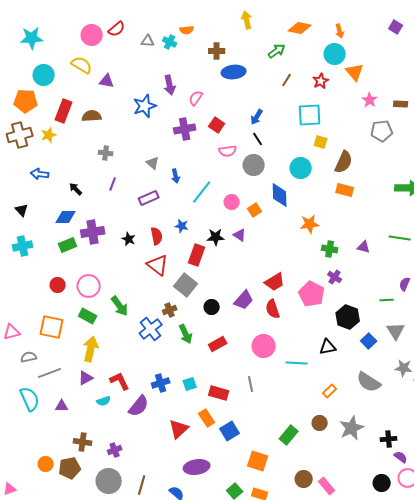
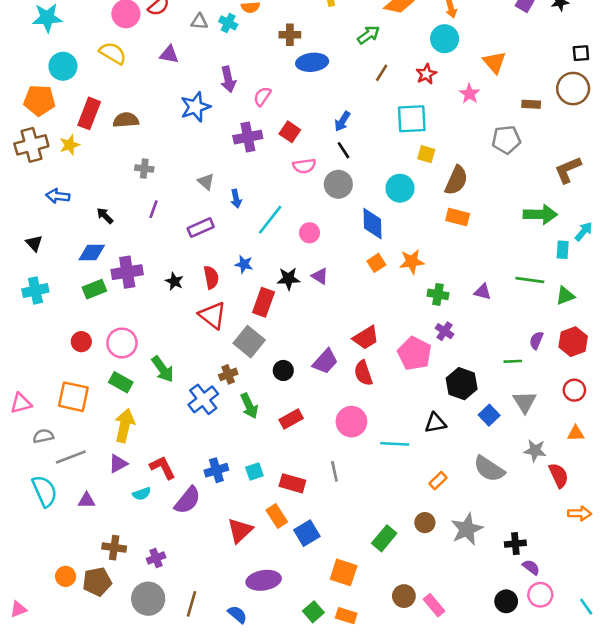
orange triangle: (355, 72) -> (494, 62), moved
purple triangle: (107, 81) -> (169, 54), moved
pink star: (370, 100) -> (469, 94), moved
orange square: (255, 210) -> (376, 263), moved

